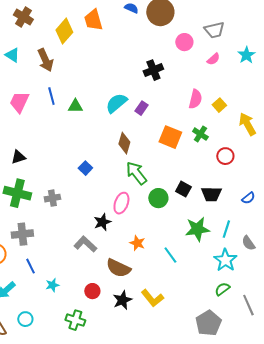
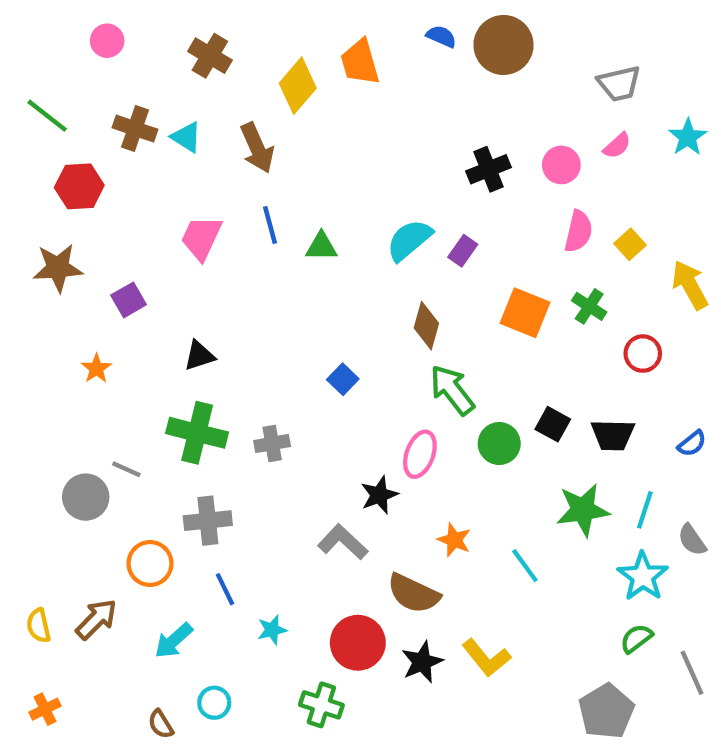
pink circle: (184, 42) -> (561, 165), moved
red circle: (92, 291) -> (358, 643), size x1.6

